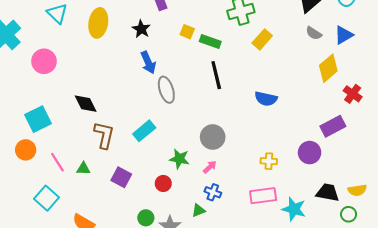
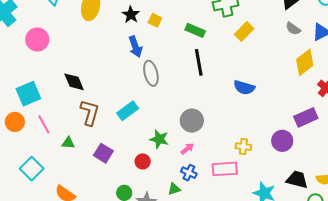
yellow square: (187, 32) -> (155, 20), moved
pink line: (57, 162) -> (44, 124), moved
pink rectangle: (263, 196) -> (225, 169), moved

